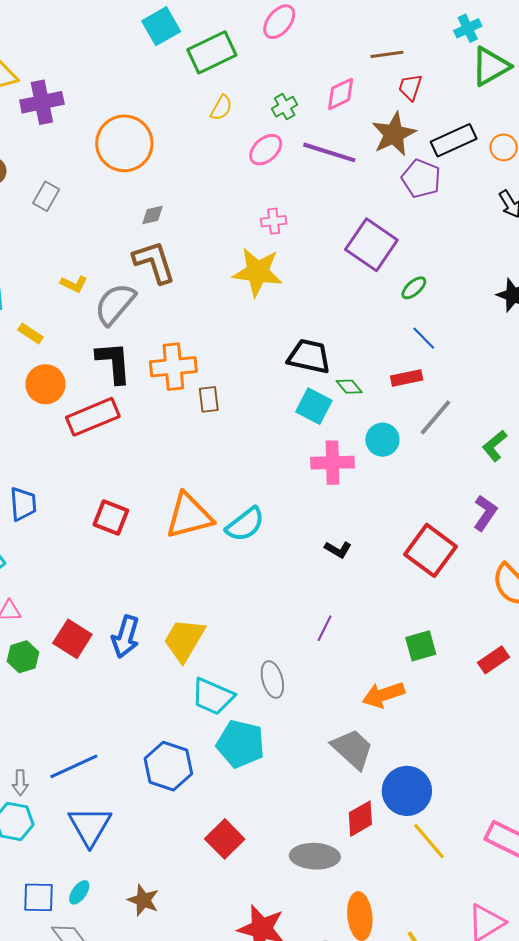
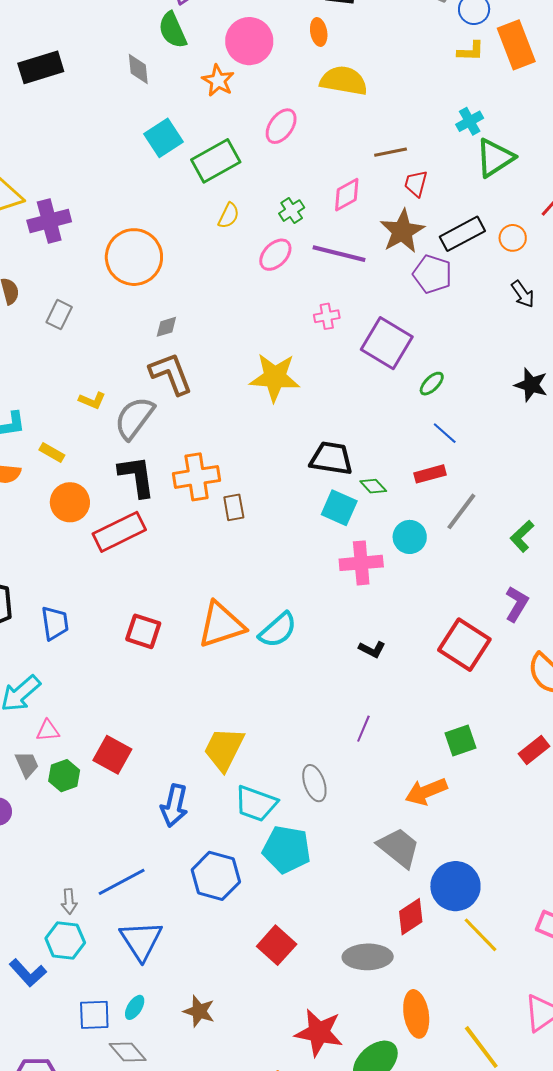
pink cross: (274, 221) -> (327, 316), moved
blue arrow: (125, 637) -> (174, 806), moved

